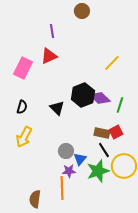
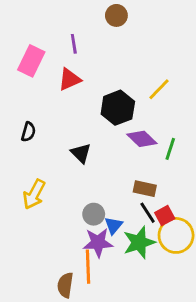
pink rectangle: (23, 68) -> (31, 61), moved
black hexagon: (83, 95) -> (118, 108), moved
black semicircle: (22, 107) -> (28, 132), moved
red square: (116, 132) -> (165, 216), moved
purple star: (69, 171) -> (98, 243), size x1.5
brown semicircle: (35, 199) -> (65, 285), moved

